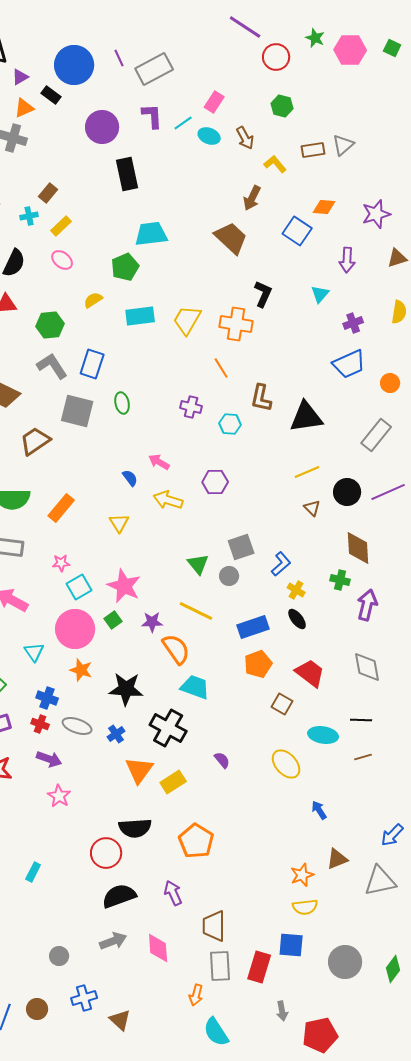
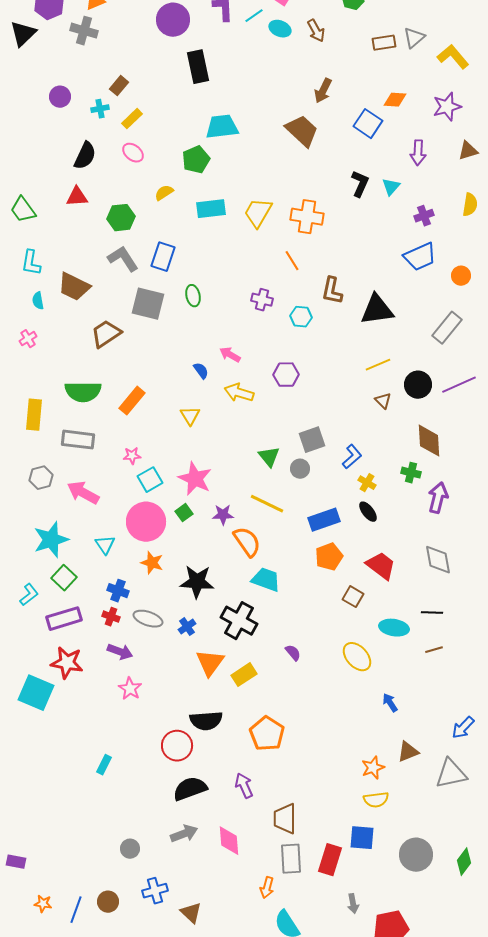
yellow L-shape: (275, 164) -> (453, 57), moved, size x1.4
black L-shape: (263, 294) -> (360, 184), moved

